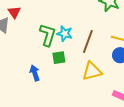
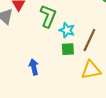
green L-shape: (48, 35) -> (48, 16), moved
green square: (59, 58) -> (68, 49), moved

